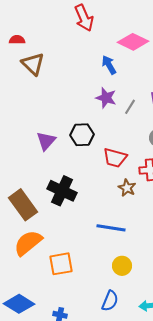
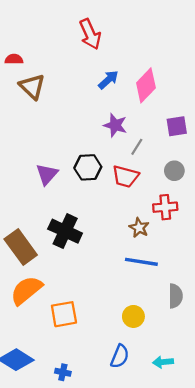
pink diamond: (133, 42) -> (146, 85), moved, turned -72
blue arrow: (109, 65) -> (108, 80), moved, turned 78
gray line: (130, 107) -> (137, 147), moved
red trapezoid: (115, 158) -> (125, 176), moved
blue line: (111, 228) -> (141, 262), moved

